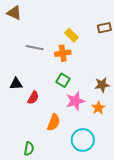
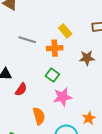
brown star: (102, 85) -> (87, 58), moved
orange star: (98, 108) -> (89, 118), moved
orange semicircle: (54, 122) -> (39, 116), turned -42

